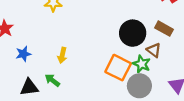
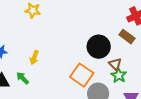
brown rectangle: (164, 29) -> (127, 37), moved
green star: (142, 64) -> (119, 75), moved

